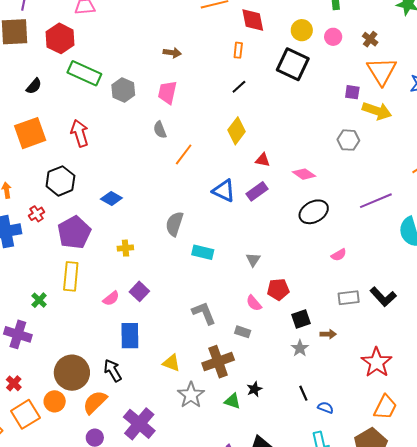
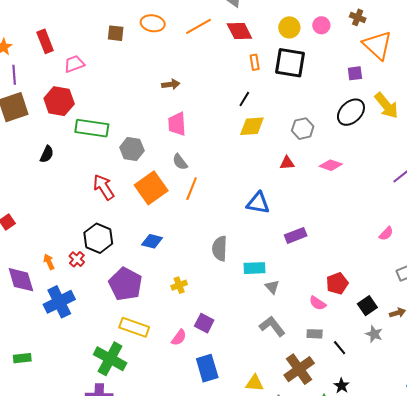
orange rectangle: (238, 50) -> (255, 62), moved
gray hexagon: (123, 90) -> (132, 149), moved
yellow arrow: (377, 111) -> (386, 105), moved, turned 48
yellow diamond: (237, 131) -> (252, 126), moved, turned 64
orange square: (30, 133) -> (151, 188), moved
gray hexagon: (348, 140) -> (303, 129), moved
orange line: (184, 154) -> (192, 189), moved
purple rectangle: (257, 191) -> (296, 235), moved, turned 30
black ellipse: (314, 212) -> (351, 112), moved
red cross: (36, 214) -> (77, 259), moved
gray triangle: (253, 260) -> (272, 287), moved
yellow rectangle: (71, 276) -> (134, 327), turned -60
green cross: (39, 300) -> (110, 359), size x2.0
black line: (303, 393) -> (340, 348), moved

